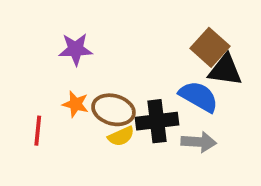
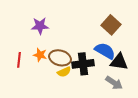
black triangle: (225, 70) -> (119, 62), moved
red line: (38, 131) -> (19, 60), moved
gray arrow: (199, 142) -> (114, 83), moved, turned 30

